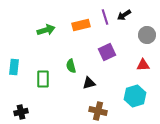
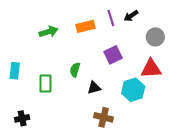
red triangle: (143, 65) -> (151, 69), size x1.5
green semicircle: (71, 66) -> (75, 70), turned 32
cyan hexagon: (135, 96) -> (133, 90), moved

